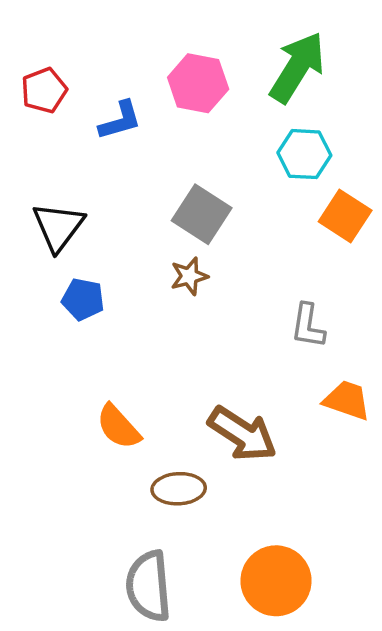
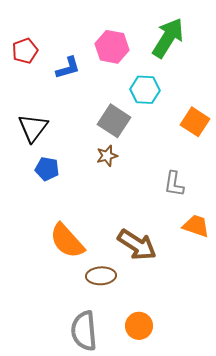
cyan hexagon: (304, 154) -> (145, 90), moved
orange semicircle: (118, 427) -> (67, 241), size x1.4
orange circle: (276, 581) -> (139, 326), moved, size x0.7

